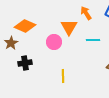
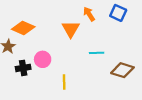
cyan line: (93, 40) -> (97, 53), moved
pink circle: (54, 42) -> (43, 59), moved

